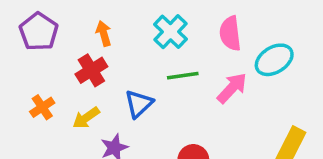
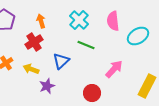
green line: (183, 76) -> (86, 45), turned 30
pink arrow: (232, 88) -> (114, 69), moved
yellow arrow: (86, 118) -> (31, 69), turned 56

